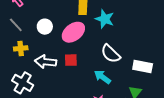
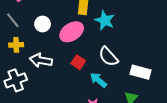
red square: (71, 60) -> (78, 62), moved, turned 32
white cross: (23, 83) -> (16, 80), turned 35

